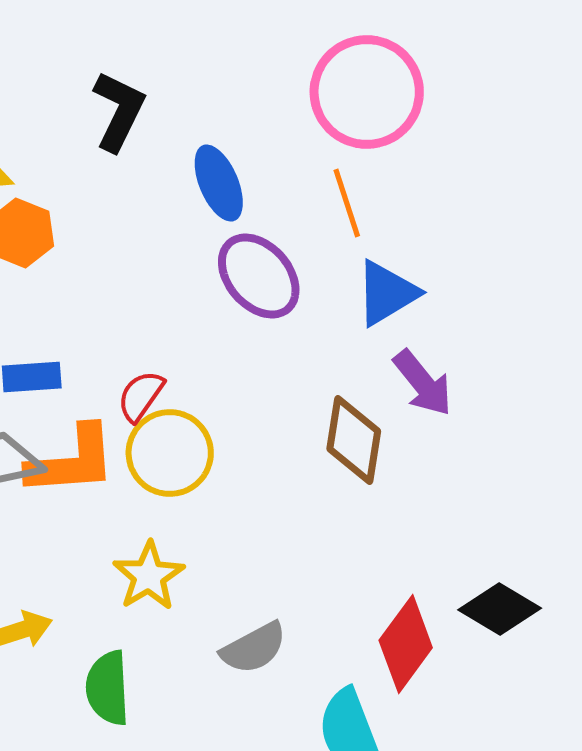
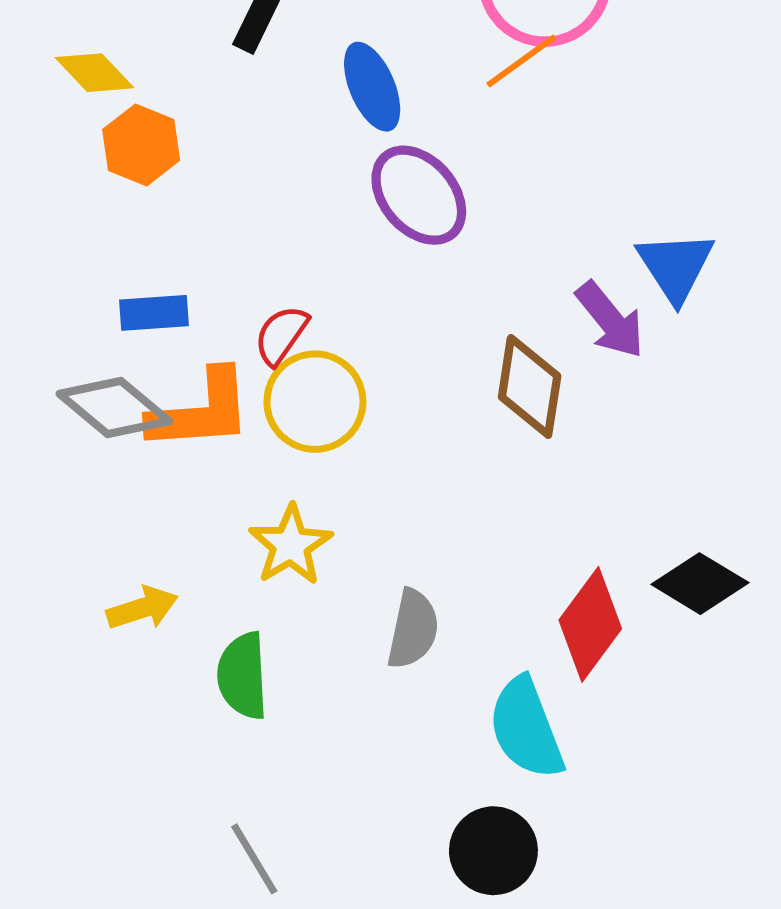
orange line: (347, 203) -> (521, 61), moved, turned 72
blue triangle: (387, 293) -> (675, 266), moved, turned -32
gray semicircle: (254, 648) -> (413, 629), turned -50

